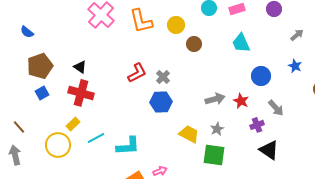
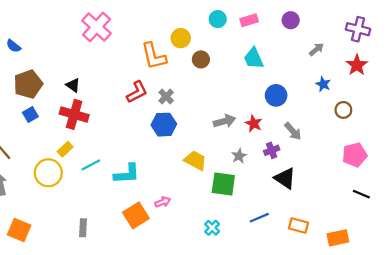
orange L-shape: (141, 21) -> (154, 56), moved
blue star: (295, 66) -> (323, 84), moved
gray star: (217, 129) -> (239, 156), moved

